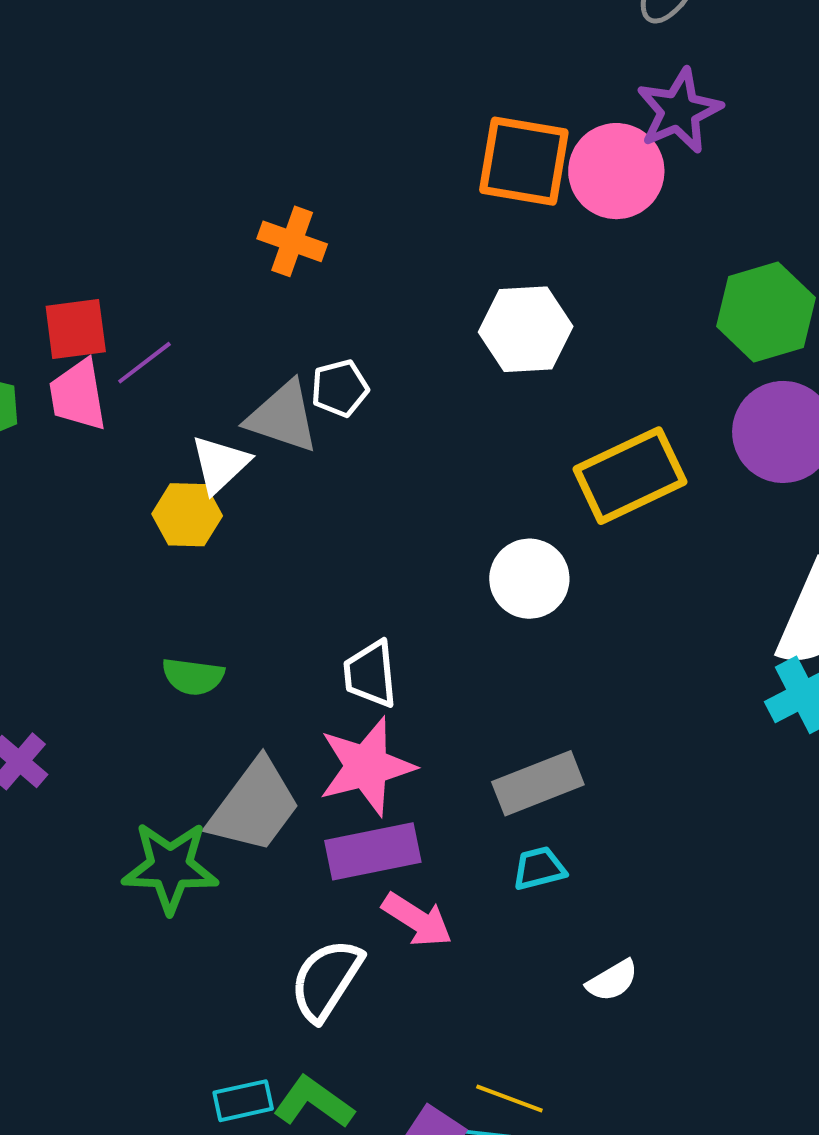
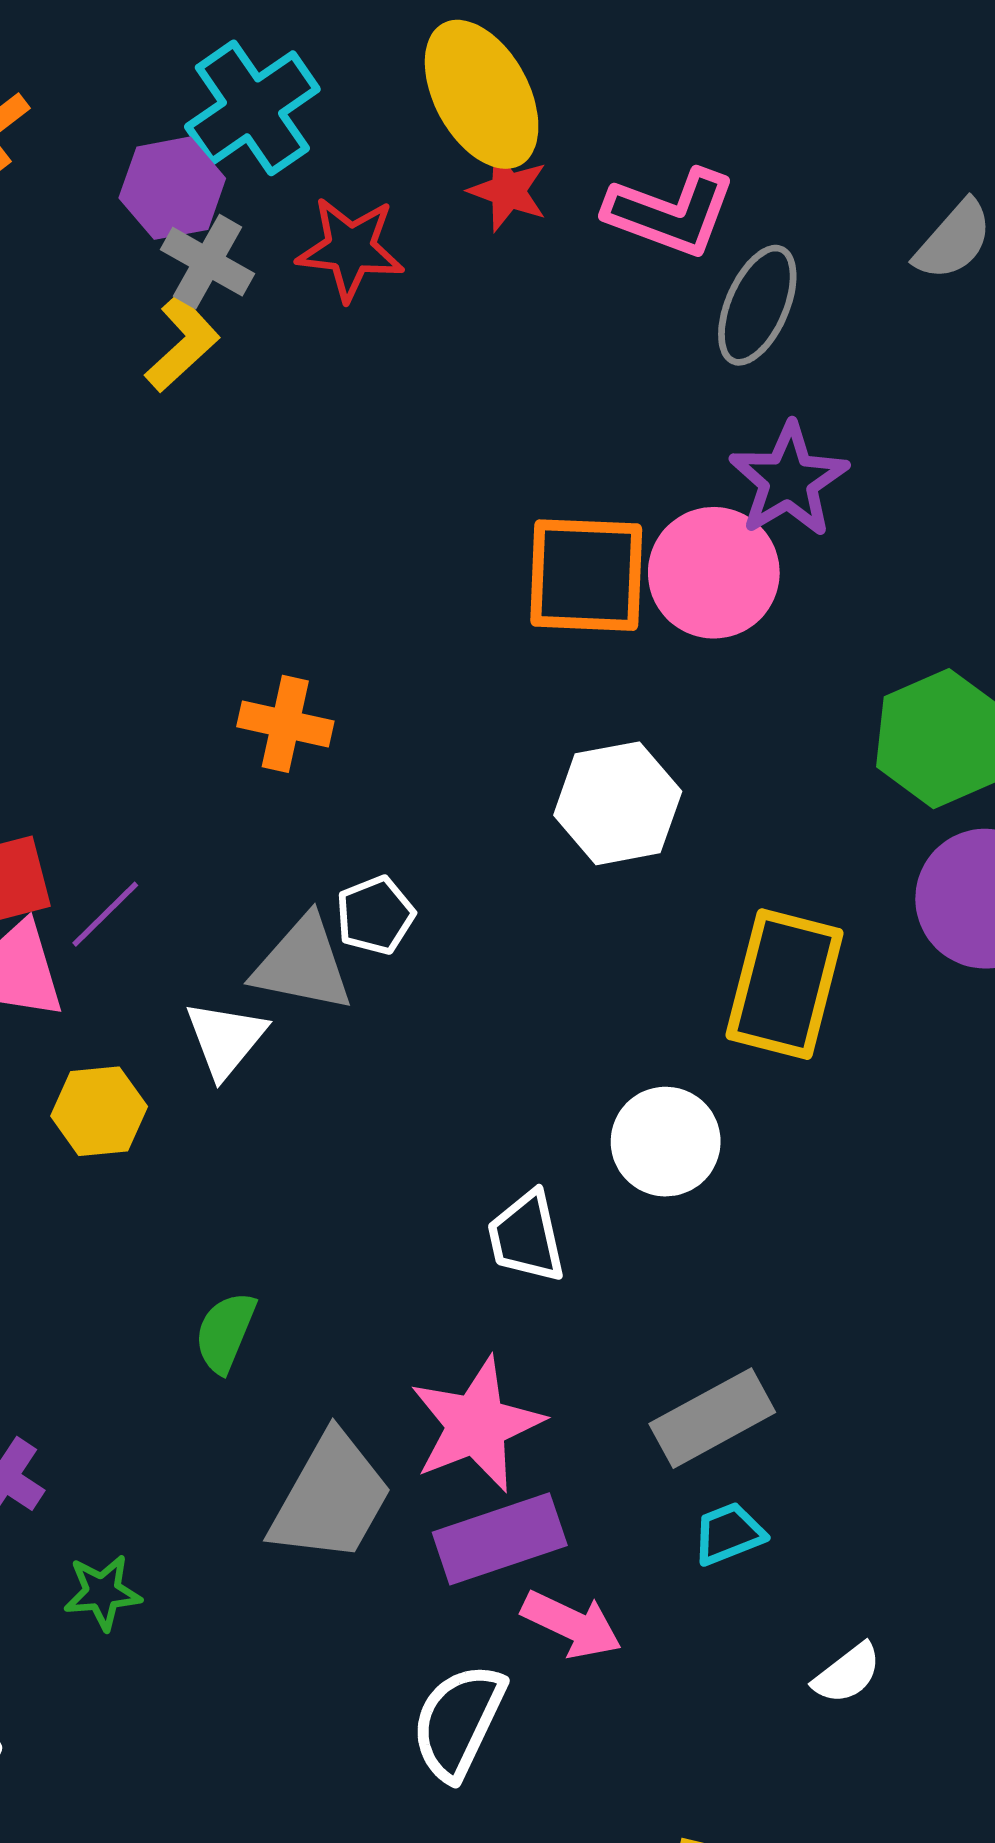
yellow rectangle: (630, 476) -> (785, 984), turned -43
yellow hexagon: (187, 515) -> (99, 1111), moved
white trapezoid: (370, 674) -> (526, 1237), moved
green semicircle: (193, 676) -> (225, 1332), turned 112
green star: (170, 867) -> (102, 1592), moved, size x0.6

